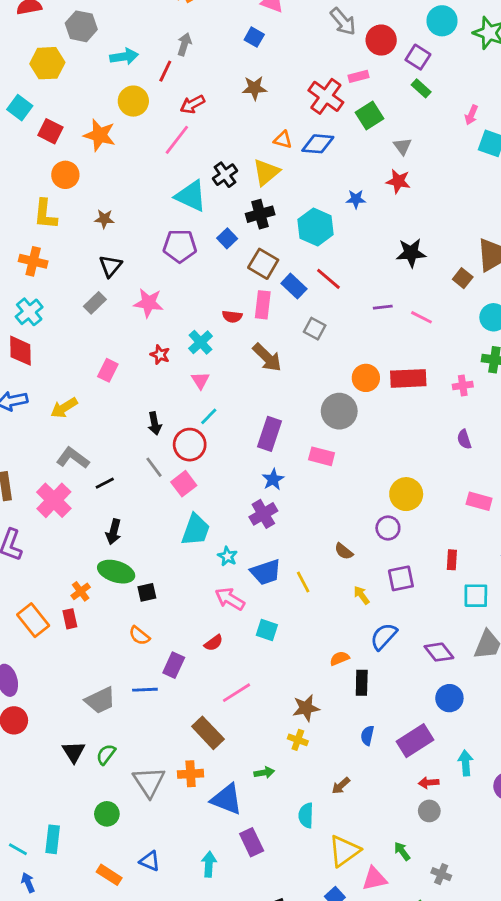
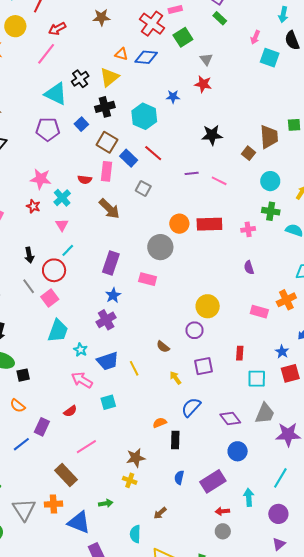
pink star: (149, 303) -> (41, 179), moved
cyan square: (267, 630) -> (108, 402), turned -35
blue line: (145, 690) -> (21, 444), turned -36

